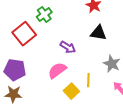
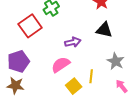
purple arrow: (68, 47) -> (73, 42), turned -49
purple pentagon: (15, 70) -> (18, 61), turned -30

